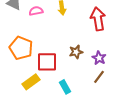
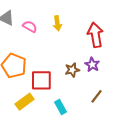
pink semicircle: (36, 11) -> (30, 26), turned 40
purple star: (99, 58) -> (92, 65), moved

